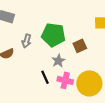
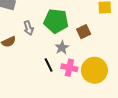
gray arrow: (27, 41) -> (28, 28), turned -32

